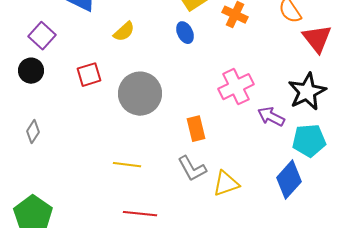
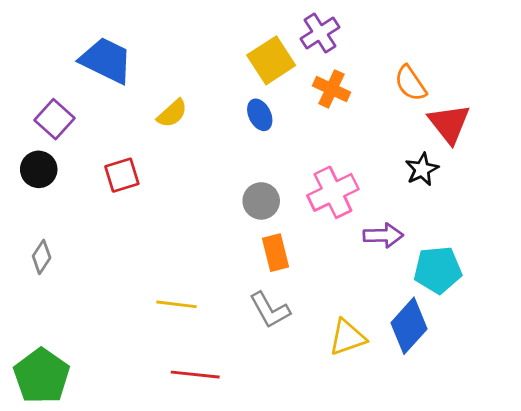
black star: (307, 92) -> (422, 169), moved, size x0.6
gray circle: (140, 94) -> (261, 201), moved, size x0.6
purple arrow: (271, 117) -> (383, 235), turned 152
yellow triangle: (226, 184) -> (347, 337), moved

